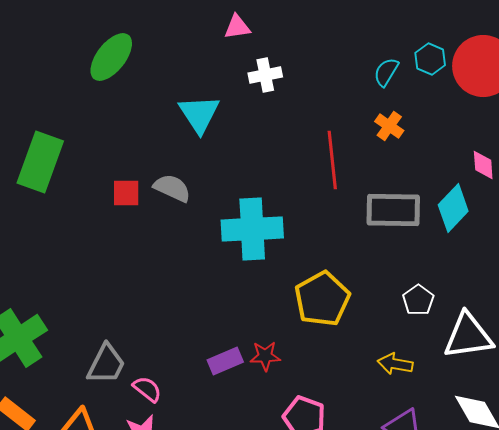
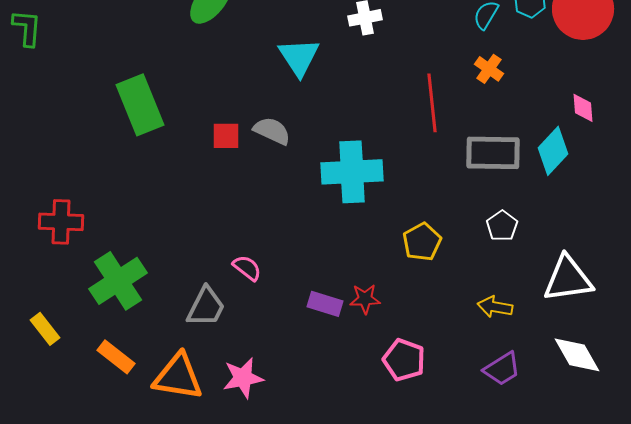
green rectangle: (40, 162) -> (140, 105), turned -42
yellow pentagon: (322, 299) -> (422, 242), size x0.7
white pentagon: (418, 300) -> (502, 226), moved
purple rectangle: (225, 361) -> (325, 304), turned 40
pink semicircle: (147, 389) -> (247, 268), moved

